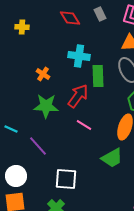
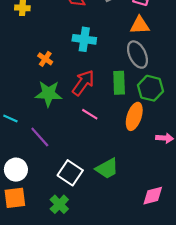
green rectangle: (98, 76) -> (119, 83), moved
green trapezoid: (112, 158) -> (107, 168), moved
white square: (66, 179) -> (70, 173), turned 30

